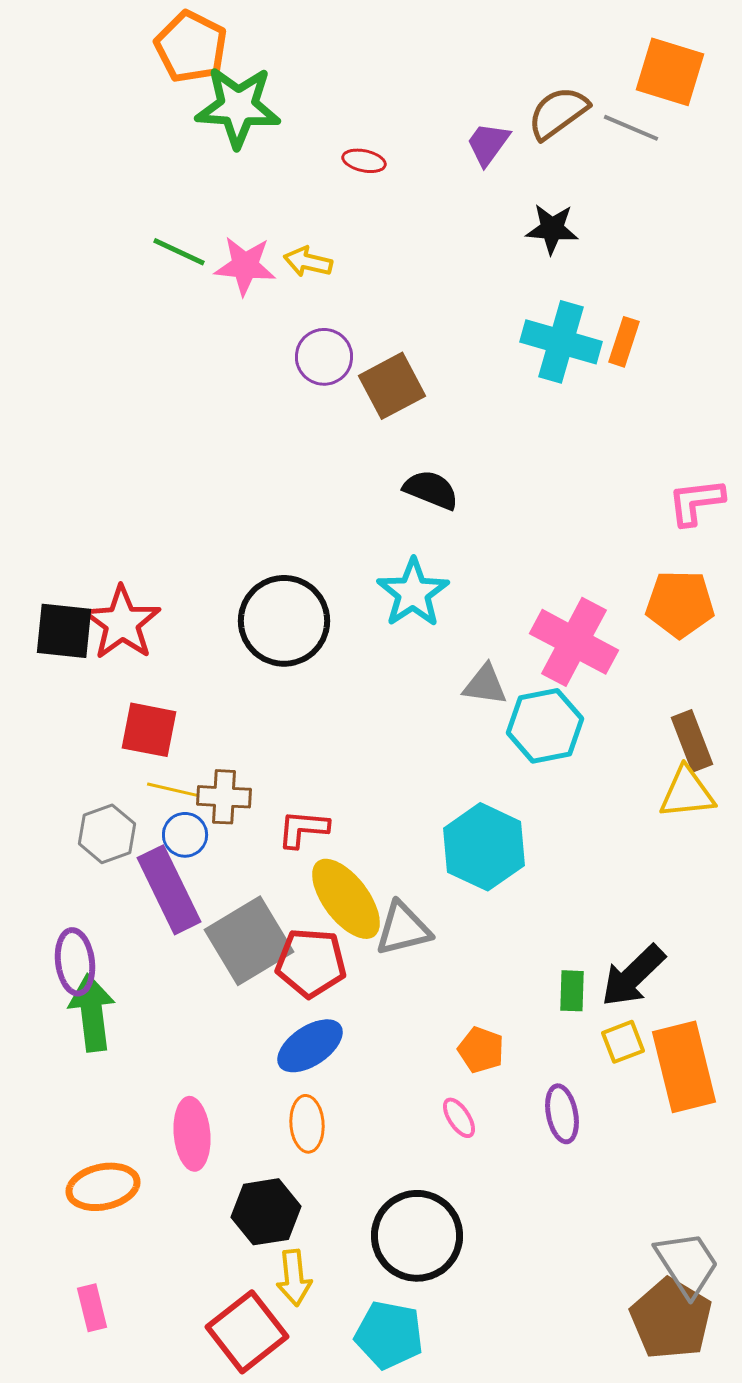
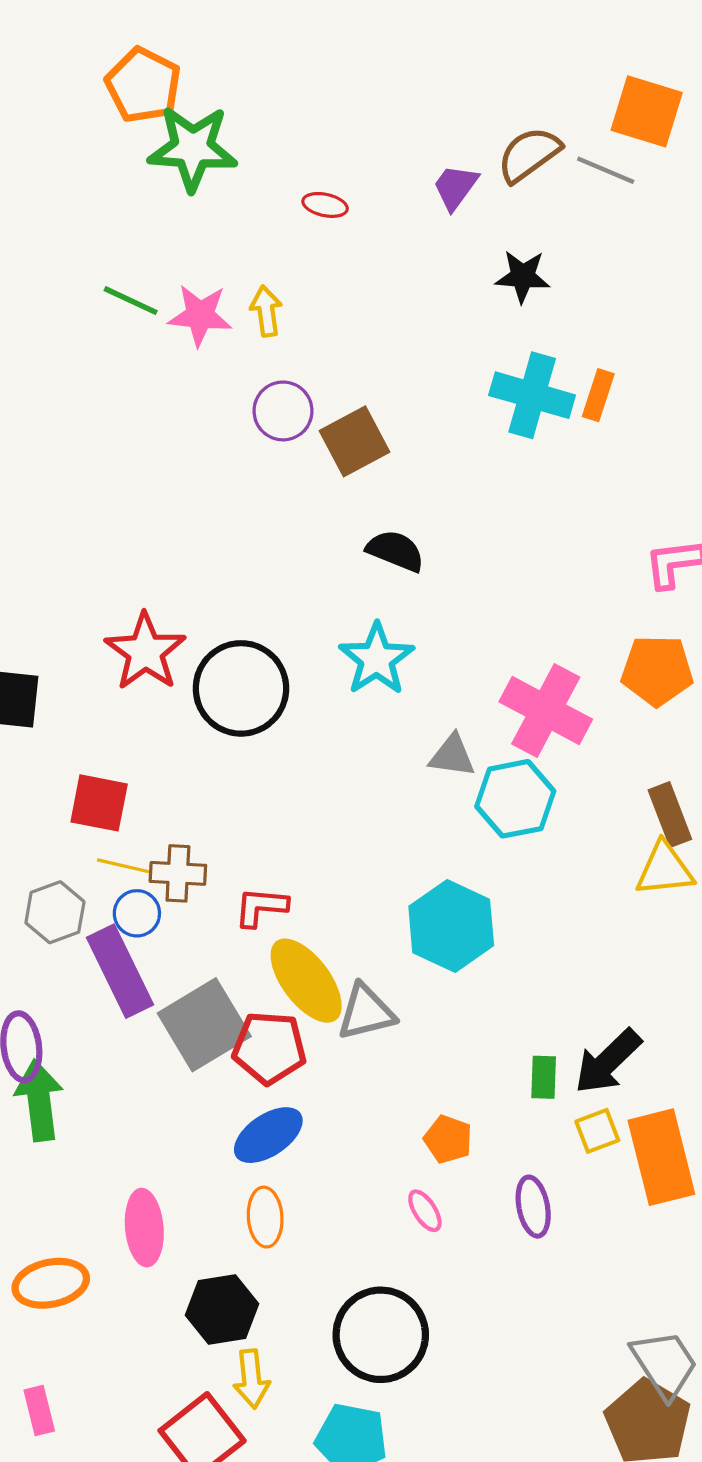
yellow arrow: (308, 262) -> (266, 311), turned 69
red star: (122, 623) -> (145, 652), moved

